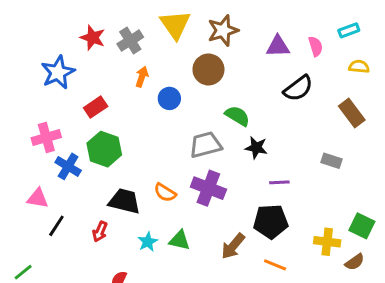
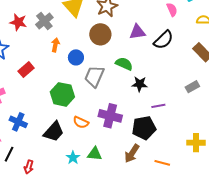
purple triangle: (278, 46) -> (137, 32), moved
gray trapezoid: (206, 145) -> (94, 76), moved, turned -45
green hexagon: (104, 149) -> (62, 94), moved
gray rectangle: (331, 161) -> (192, 87), turned -40
blue cross: (68, 166) -> (18, 122), moved
black trapezoid: (124, 201) -> (54, 132), turned 125
black pentagon: (271, 221) -> (144, 128), moved
red arrow: (100, 232) -> (29, 167), moved

